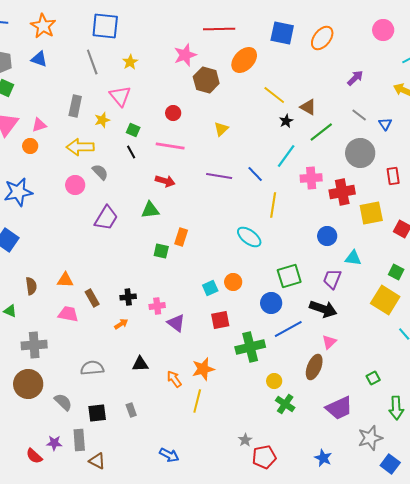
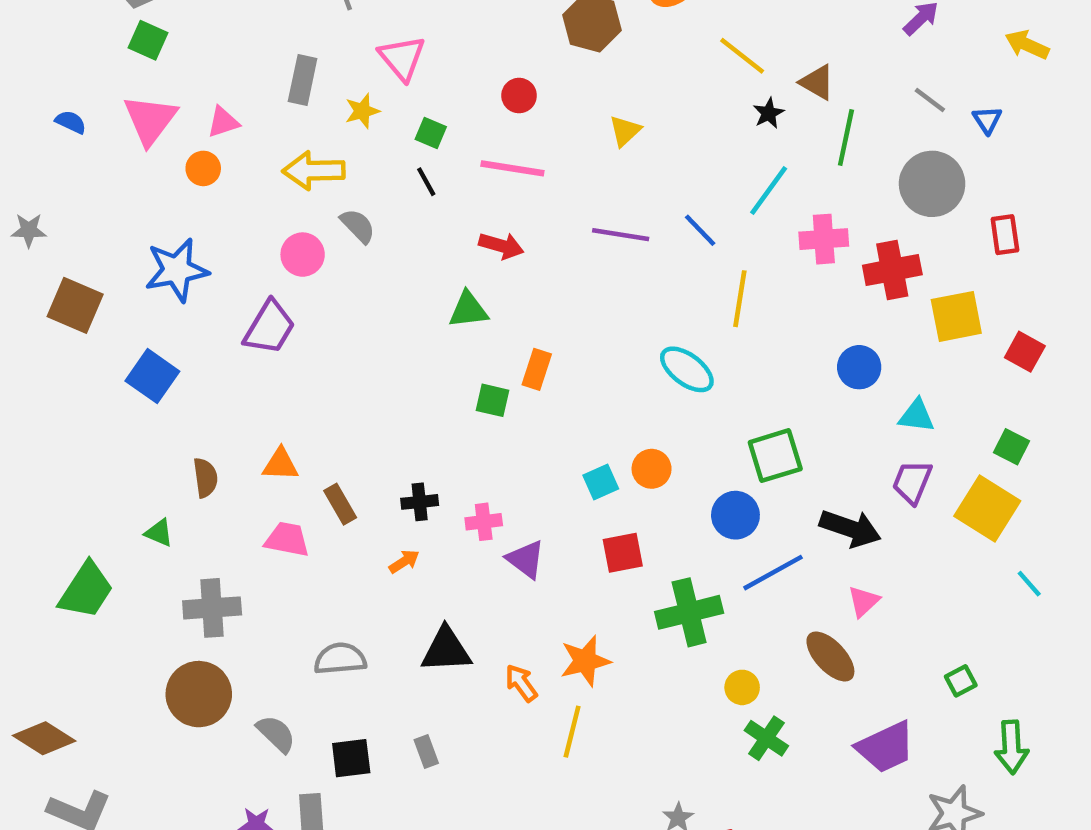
green line: (321, 132) -> (846, 137), turned -40
purple trapezoid: (106, 218) -> (269, 327), moved
purple trapezoid: (332, 279) -> (912, 482), moved
black triangle: (140, 364) -> (446, 650), size x1.4
brown ellipse: (314, 367) -> (830, 657), turned -65

